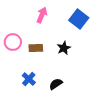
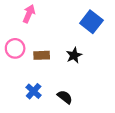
pink arrow: (42, 15) -> (29, 14), moved
black semicircle: (56, 84) -> (65, 97), turned 72

